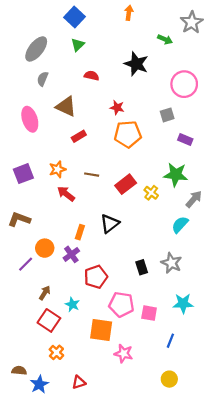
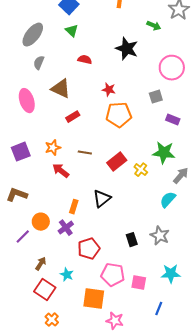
green triangle: (78, 45) -> (72, 31), turned -32

